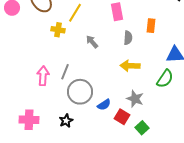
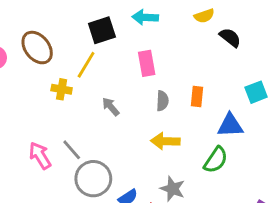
orange rectangle: (151, 26) -> (197, 97), moved
gray line: (65, 72) -> (72, 150), turned -63
pink arrow: (43, 76) -> (40, 156), turned -36

